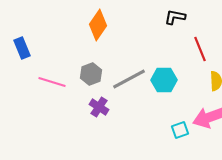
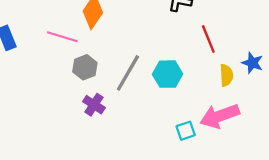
gray line: (129, 79) -> (128, 73), turned -32
pink line: (52, 82) -> (62, 37), moved

